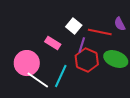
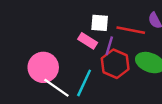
white square: (74, 26) -> (100, 23), turned -35
pink rectangle: (53, 43) -> (88, 41), moved

